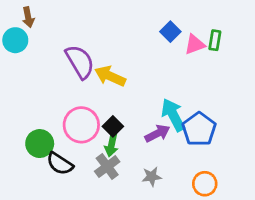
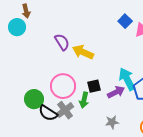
purple semicircle: (80, 62) -> (62, 42), size x0.7
black square: (113, 126) -> (94, 86), moved, turned 32
gray cross: (107, 167) -> (65, 110), moved

